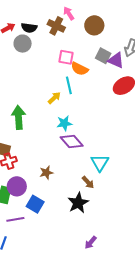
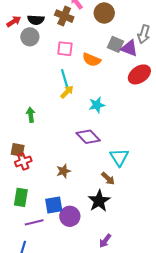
pink square: (66, 57) -> (65, 49), moved
cyan line: (69, 85) -> (65, 78), moved
green arrow: (19, 117) -> (31, 115), size x0.6
cyan star: (64, 123) -> (97, 105), moved
purple circle: (17, 186) -> (70, 216), moved
blue square: (35, 204) -> (54, 205), turned -36
purple arrow: (91, 242) -> (105, 241), moved

